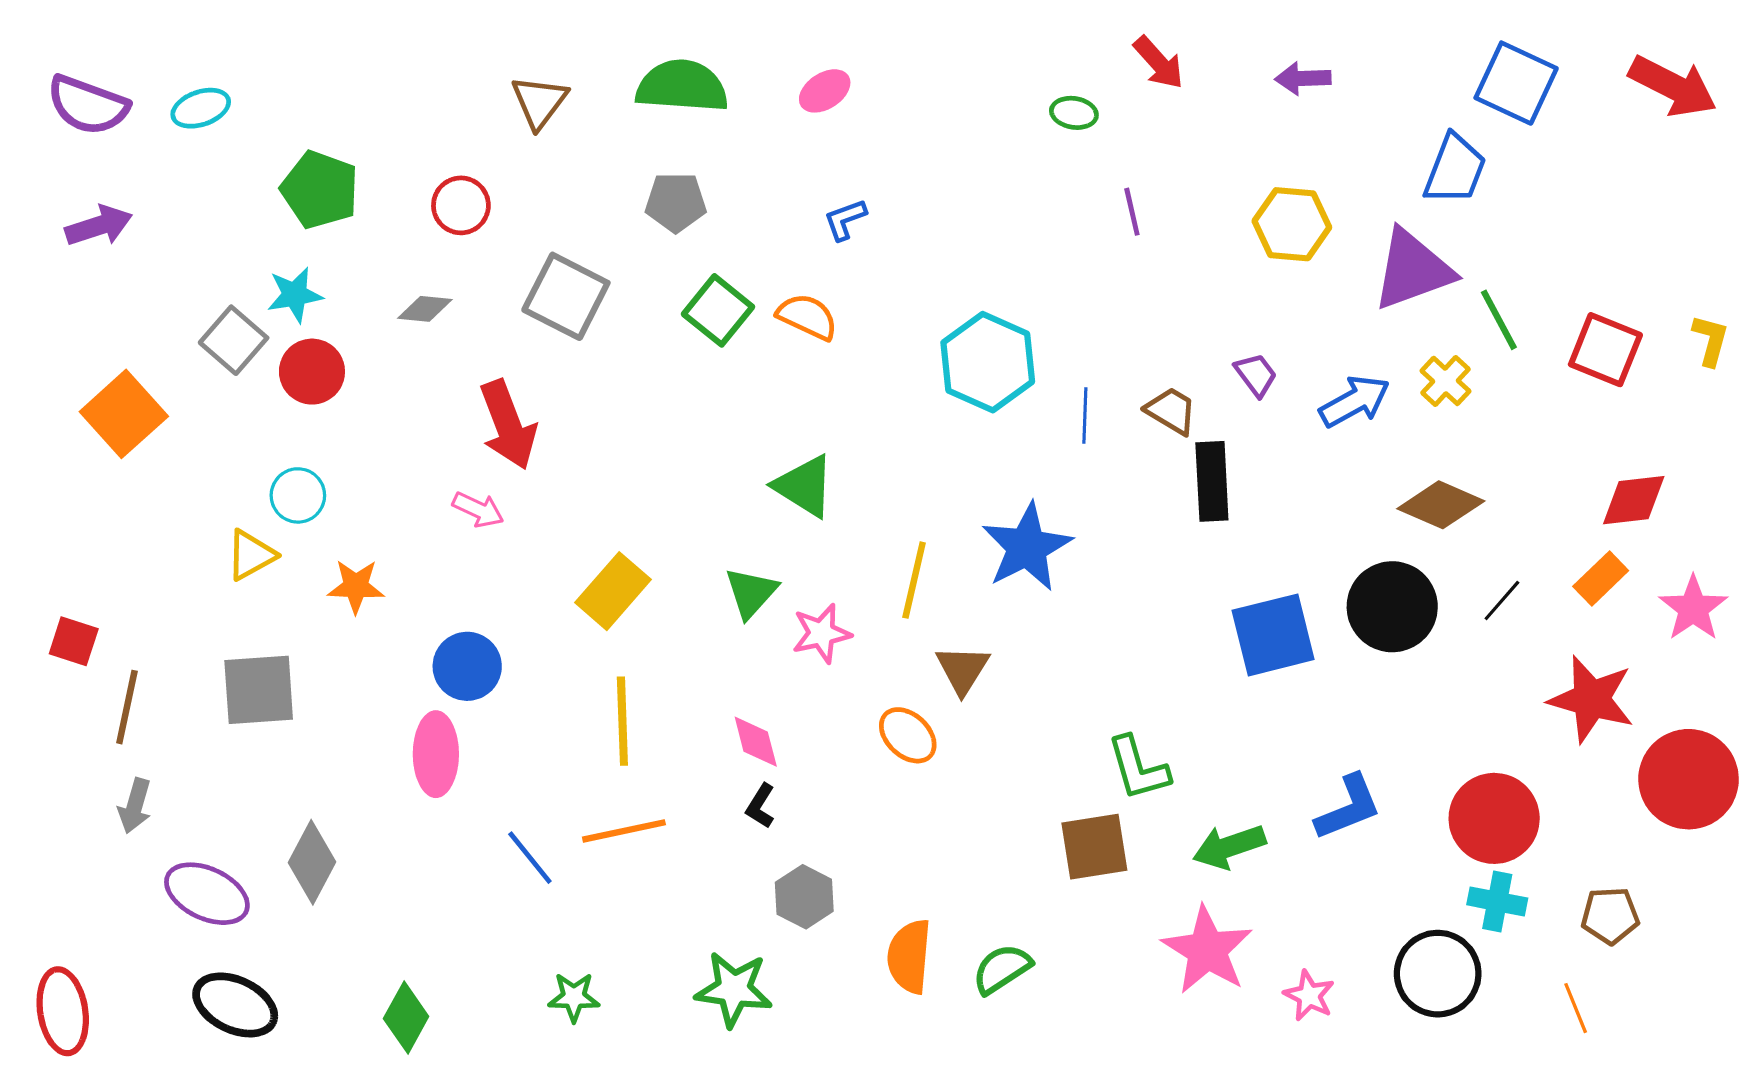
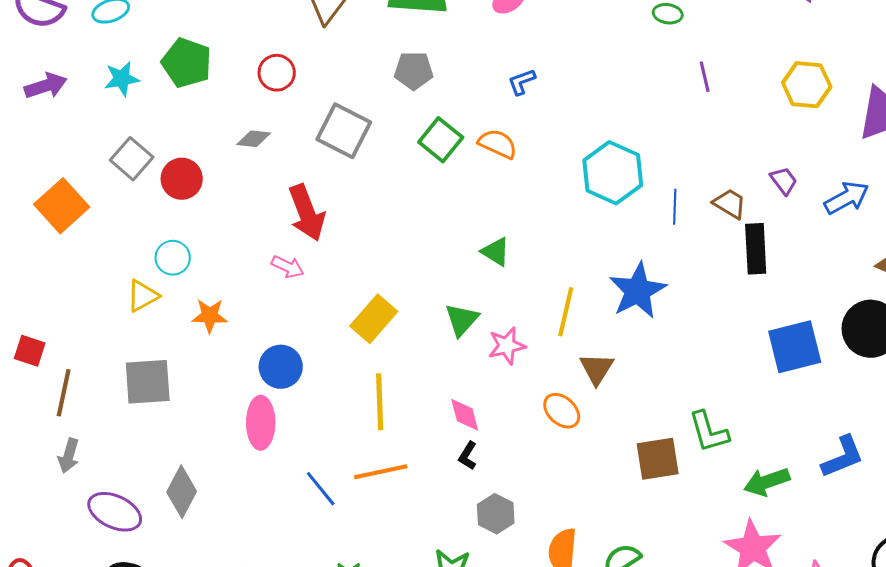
cyan star: (295, 295) -> (122, 79), moved
green triangle: (804, 486) -> (496, 252), size x0.7
brown square: (1094, 847) -> (658, 459), moved

